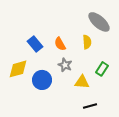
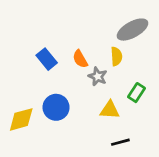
gray ellipse: (99, 22) -> (132, 30), turned -70
gray star: (65, 65) -> (98, 76), moved
yellow diamond: (18, 69) -> (21, 119), moved

